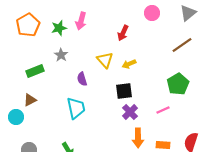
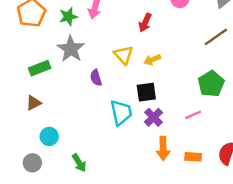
gray star: (61, 55) -> (71, 49), size x1.6
cyan trapezoid: (76, 108) -> (121, 112), moved
cyan circle: (16, 117) -> (49, 136), moved

